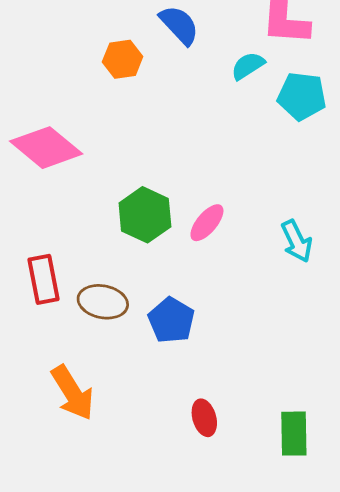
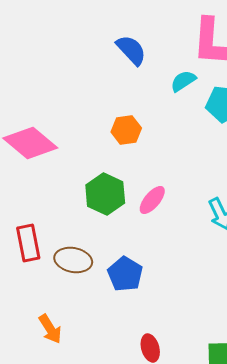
orange hexagon: (123, 59) -> (126, 130), moved
orange arrow: (73, 393) -> (50, 329), size x0.7

